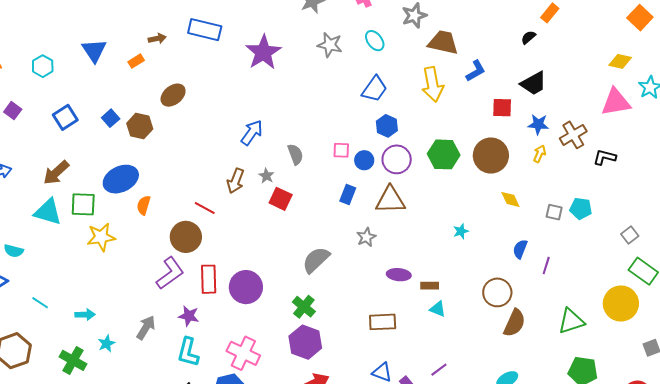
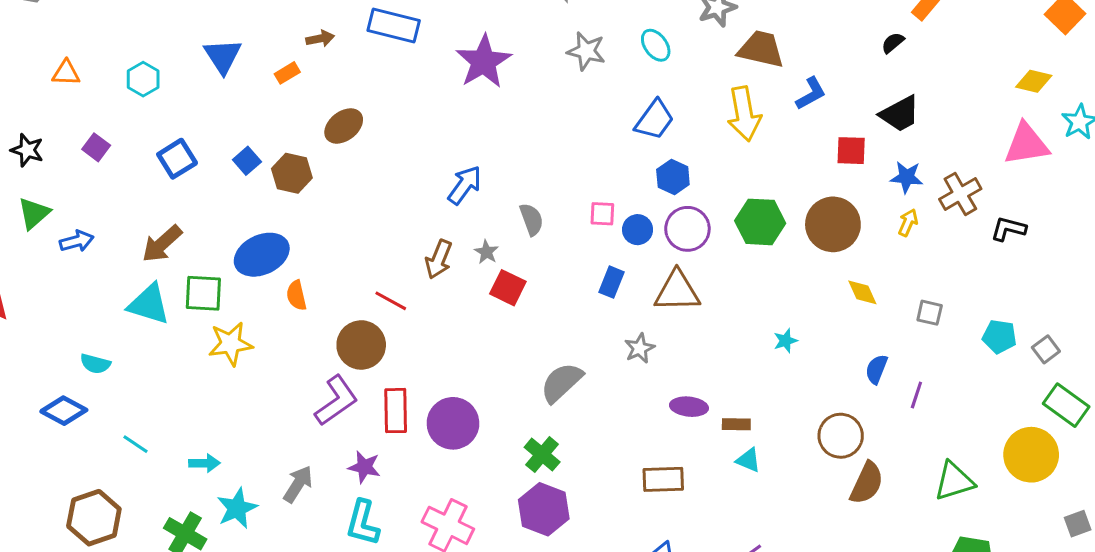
orange semicircle: (144, 205) -> (296, 295), turned -30
cyan pentagon: (581, 209) -> (999, 337), moved
cyan star: (106, 344) -> (237, 508), size x1.5

